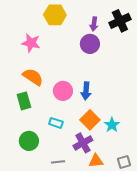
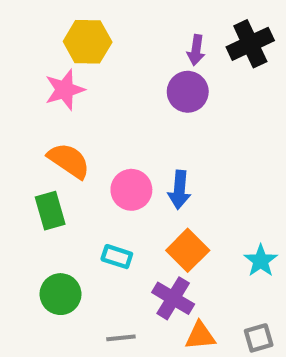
yellow hexagon: (55, 15) -> (88, 42), moved
pink star: (31, 43) -> (65, 90), turned -30
cyan star: (112, 125) -> (261, 261), moved
purple cross: (83, 143) -> (173, 298), turned -30

